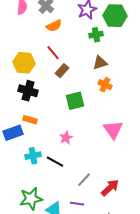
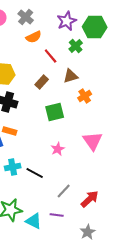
green cross: (96, 35) -> (76, 46), turned -32
red line: (53, 53) -> (51, 56), moved
brown triangle: (100, 63) -> (71, 76), moved
orange cross: (105, 85) -> (85, 96), turned 32
pink star: (66, 138) -> (58, 149), moved

